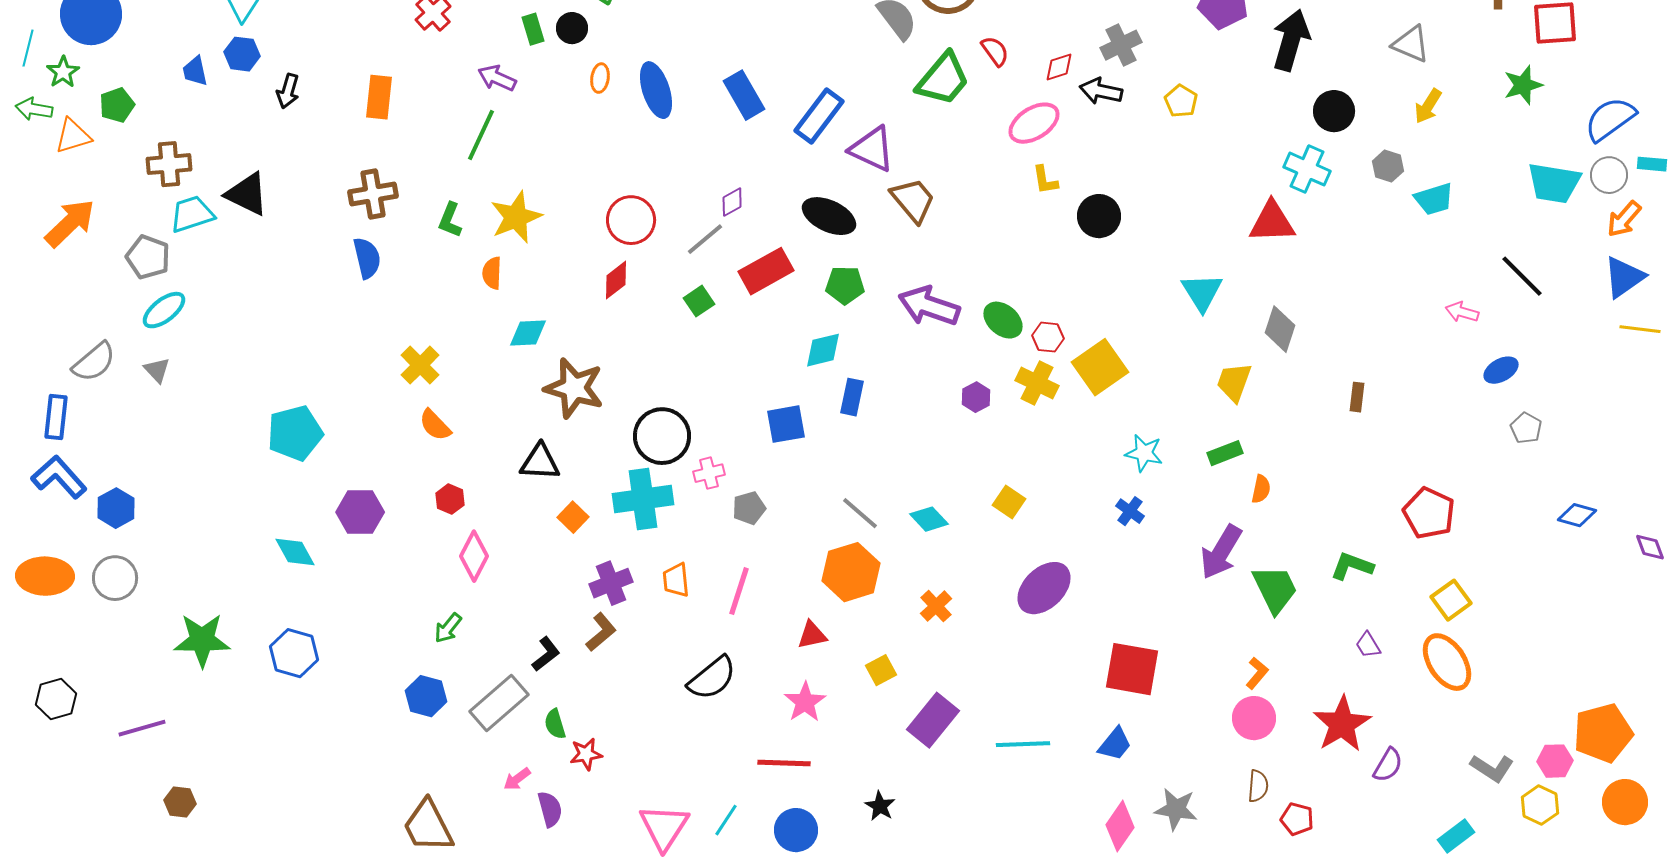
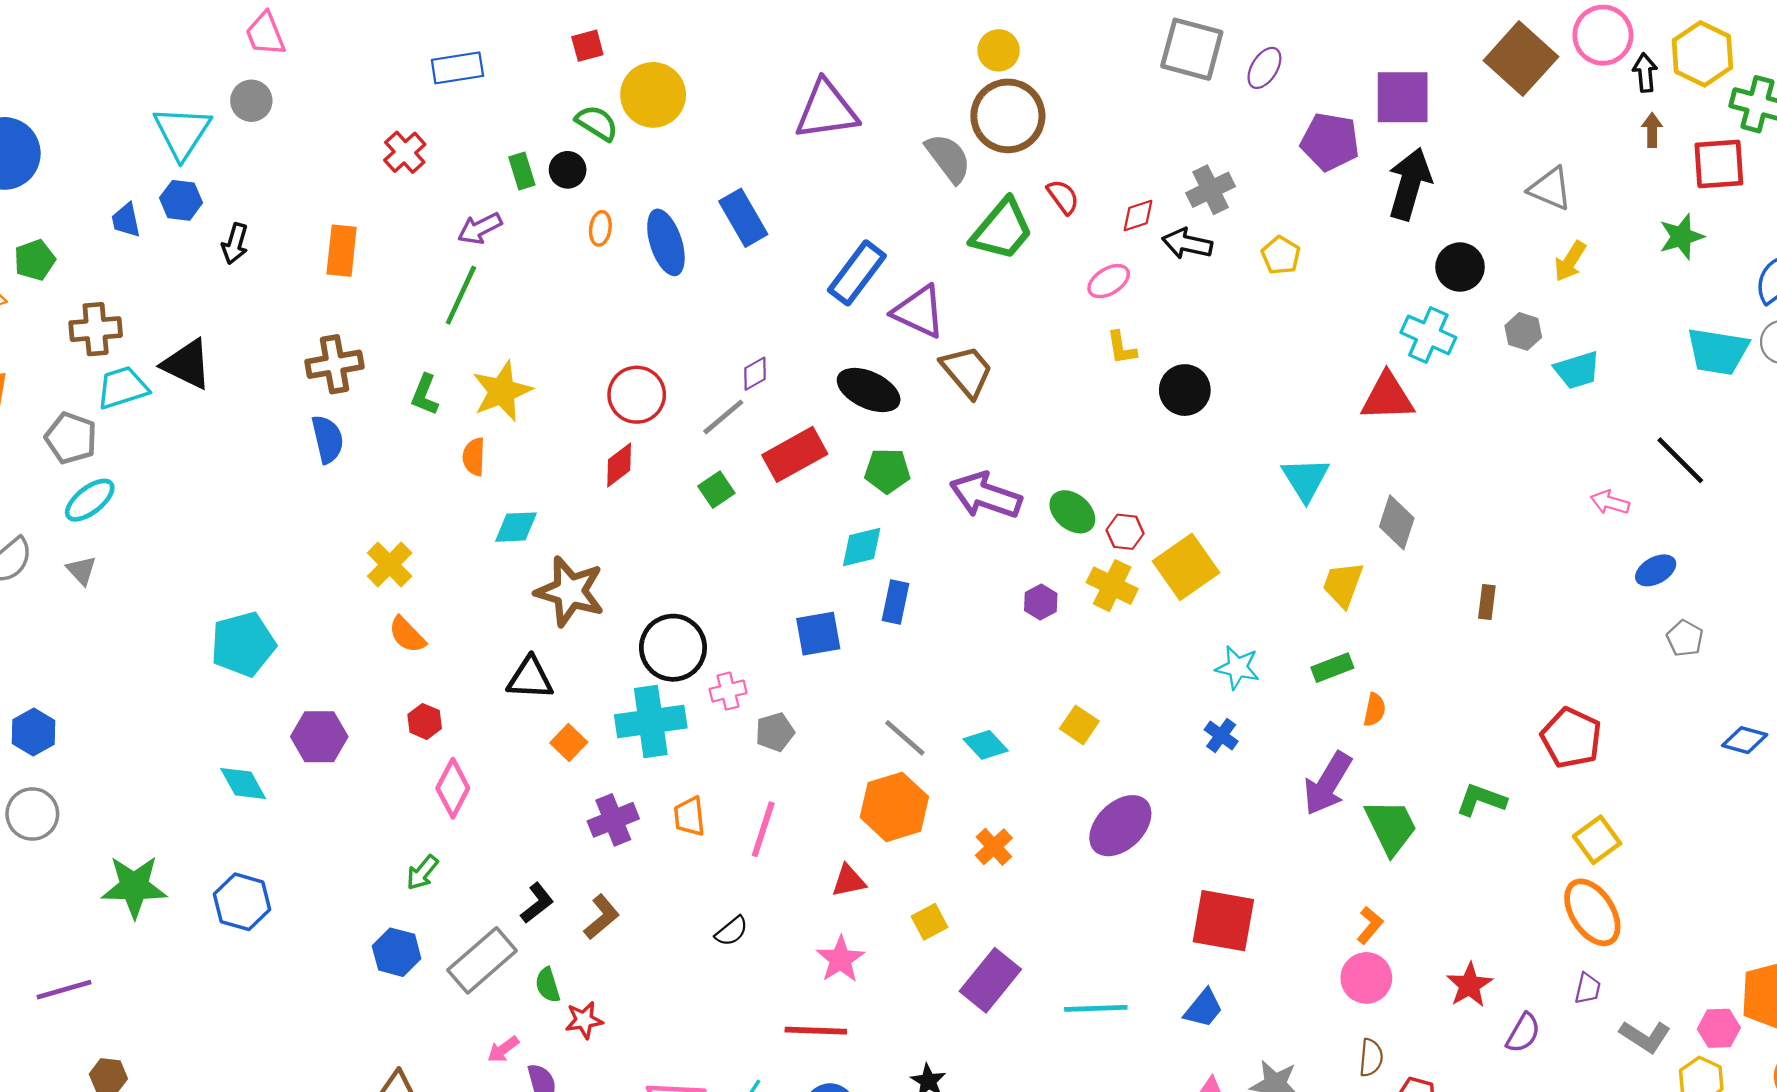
purple arrow: (497, 78) -> (480, 228), turned -51
blue rectangle: (744, 95) -> (743, 218), moved
pink ellipse: (1034, 123) -> (1109, 281), size x0.7
brown L-shape: (601, 632) -> (602, 917), moved
purple trapezoid: (1368, 645) -> (1588, 988), moved, turned -136
black semicircle: (712, 678) -> (732, 931), size x0.6
red star: (1342, 724) -> (1469, 985), size x0.7

